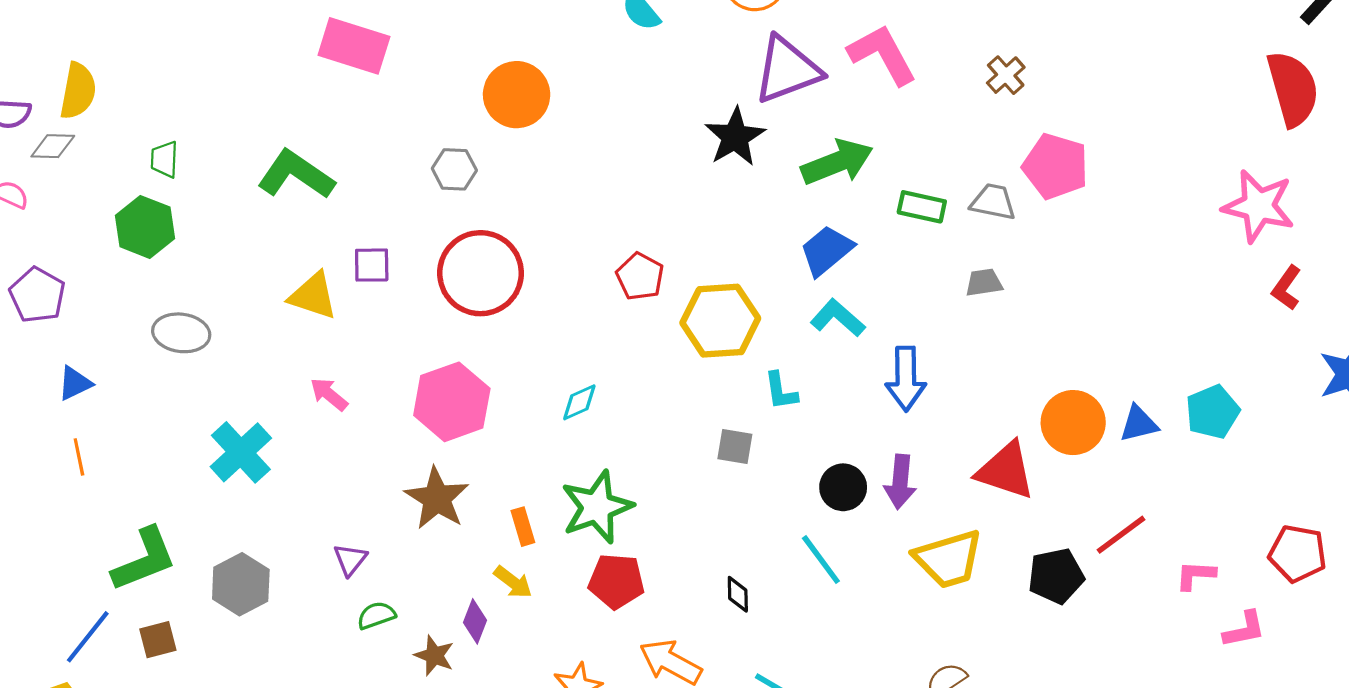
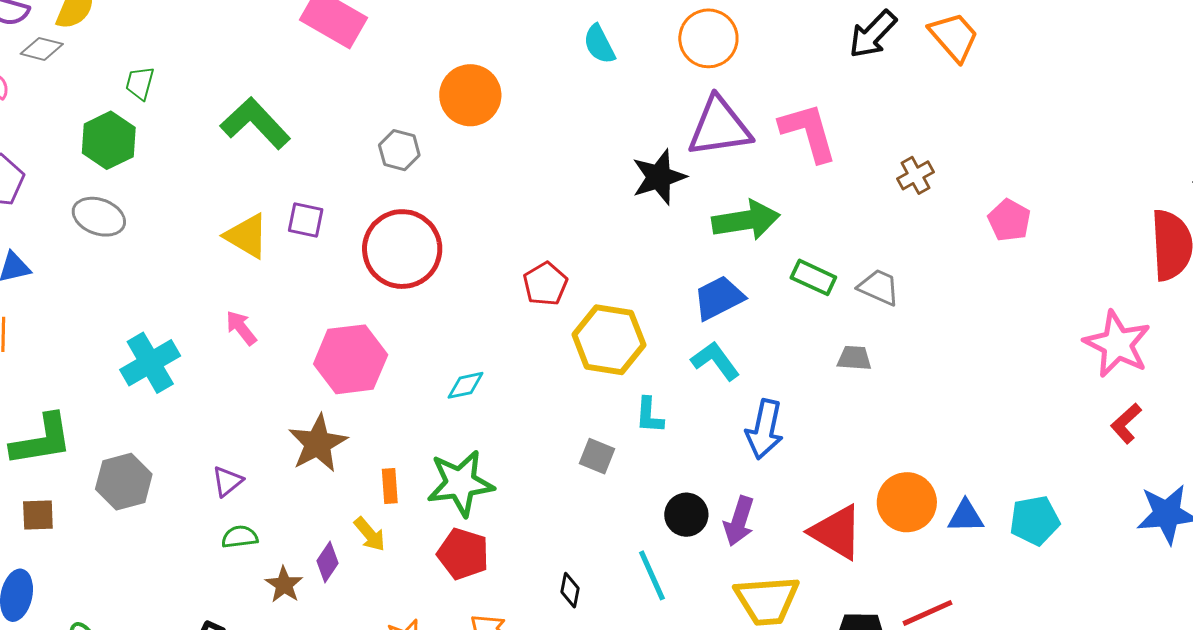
pink pentagon: (1056, 166) -> (1009, 220), moved, size x0.7
gray ellipse: (181, 333) -> (99, 217), moved

